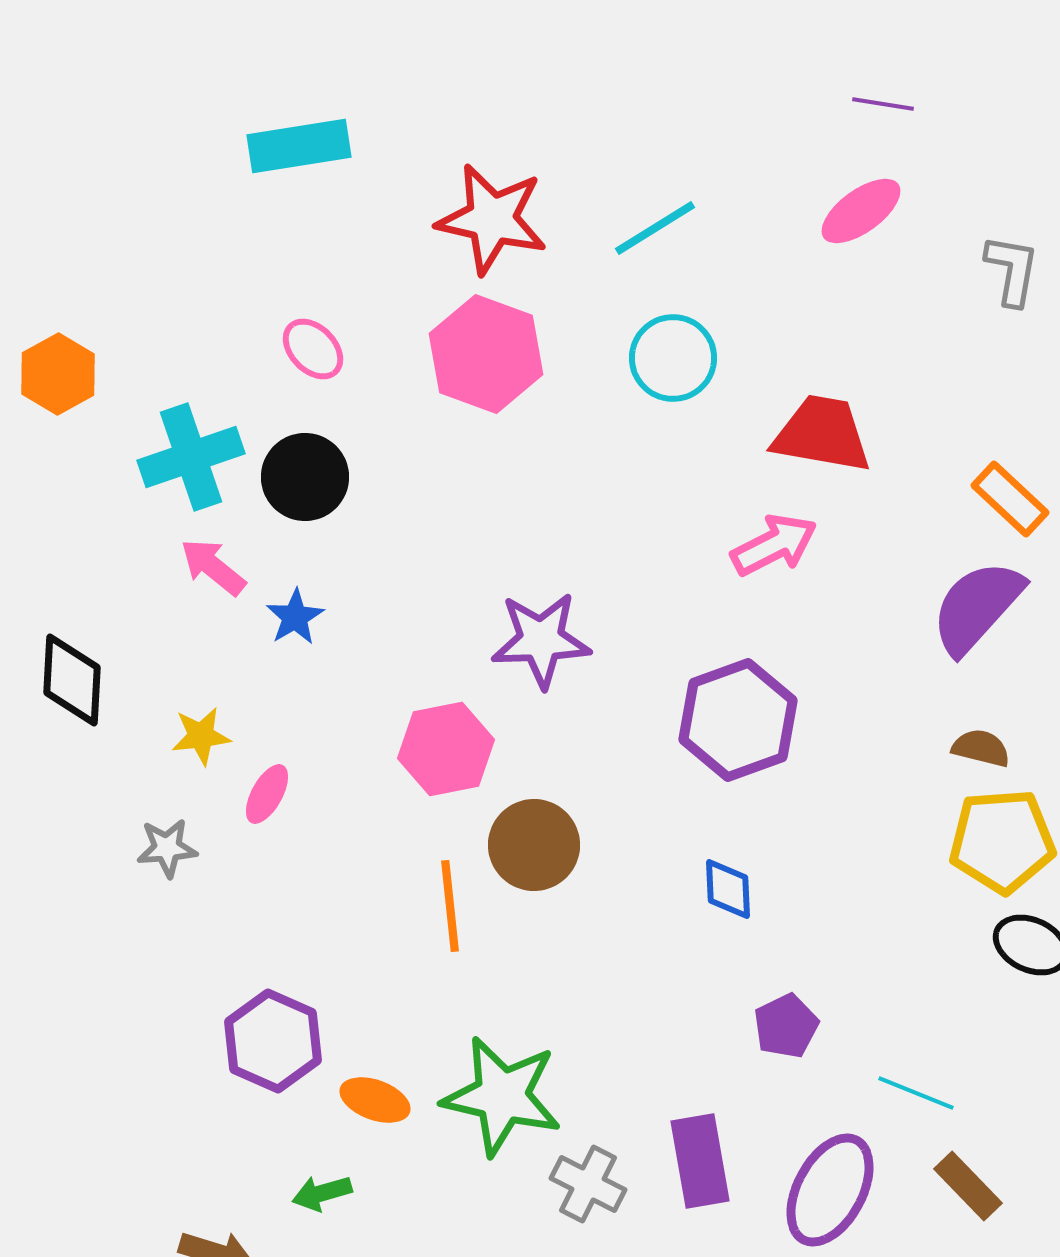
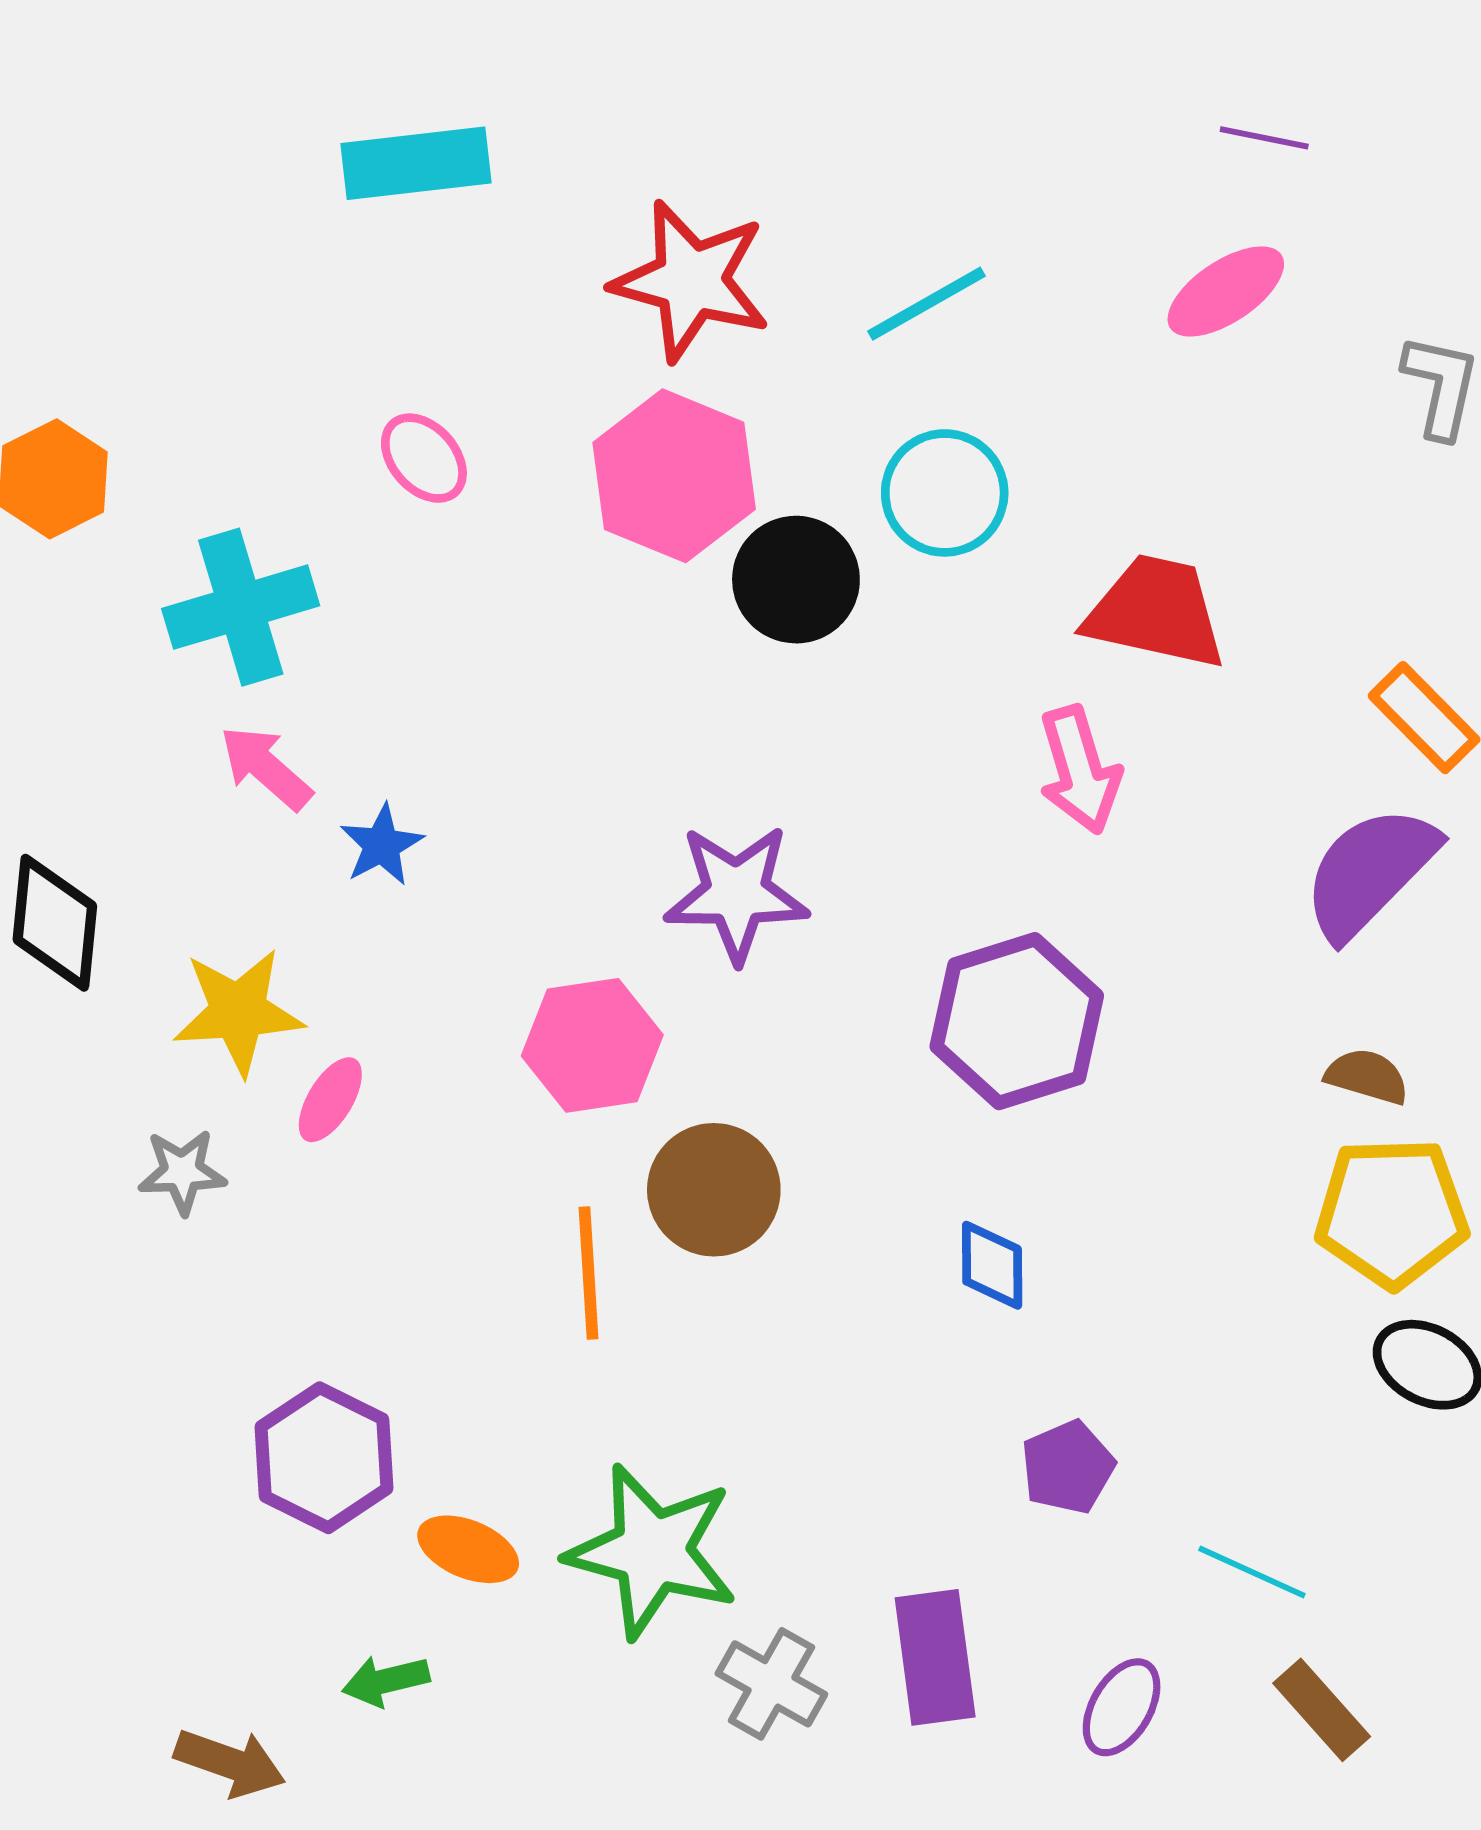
black circle: (305, 477) -> (796, 580), moved
pink arrow: (774, 545) -> (1080, 770), turned 98
yellow star: (201, 736) -> (238, 1012), size x1.5
purple ellipse: (830, 1190) -> (1122, 1707), size x0.6

